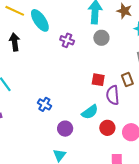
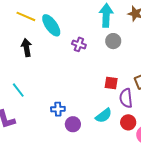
blue cross: (44, 104) -> (58, 109), turned -32
red circle: (107, 128) -> (128, 122), moved
purple circle: (65, 129) -> (73, 124), moved

